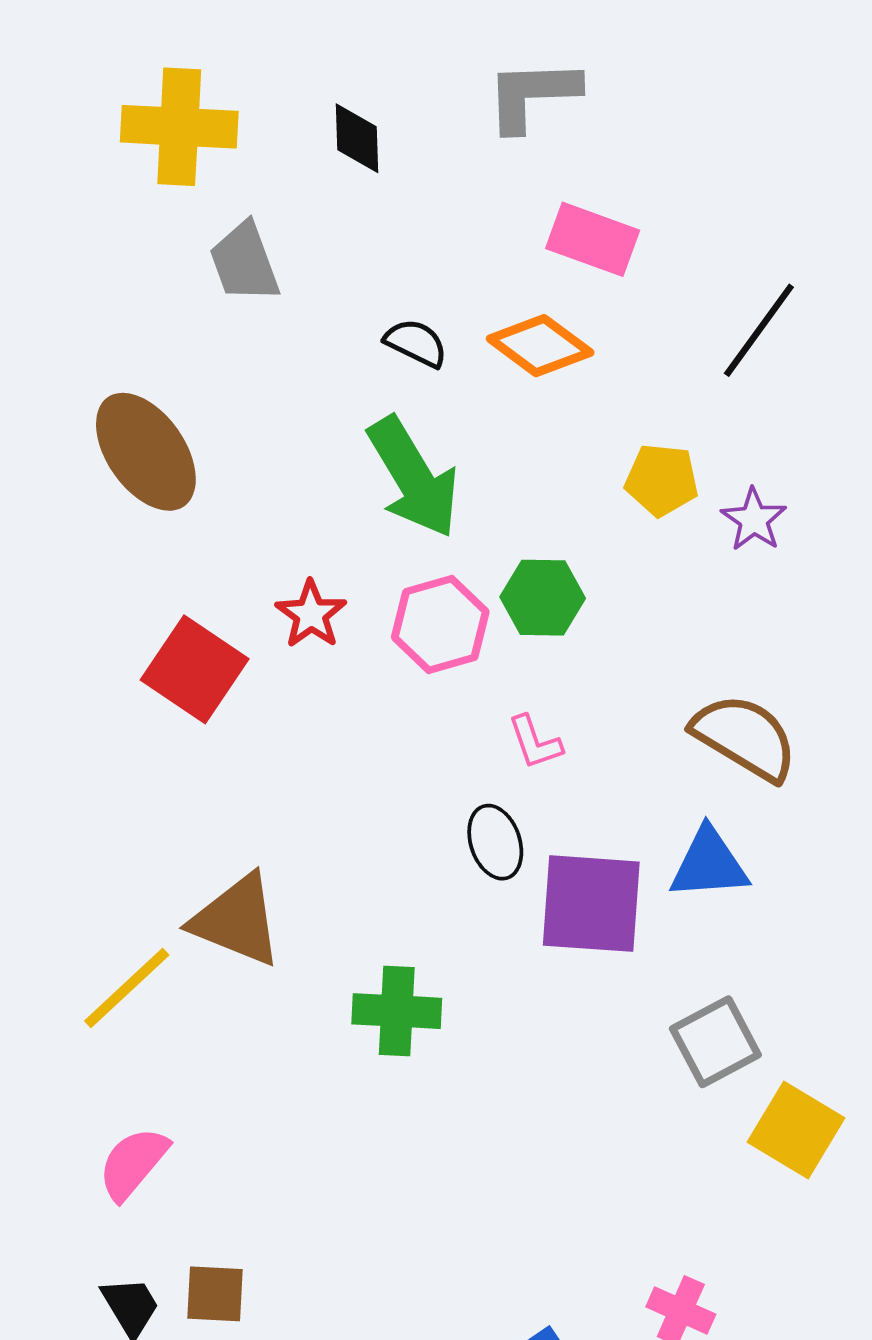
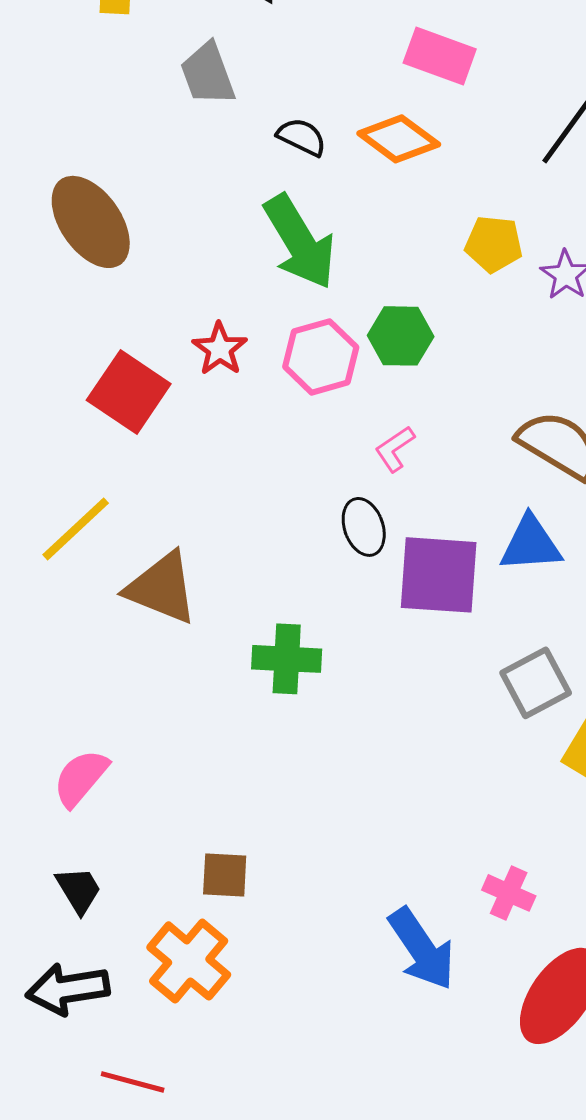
gray trapezoid: (244, 262) -> (208, 74), moved
pink L-shape: (535, 742) -> (395, 449), turned 75
yellow line: (127, 988) -> (76, 529), moved
brown square: (215, 1294) -> (225, 875), moved

